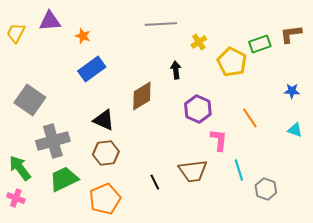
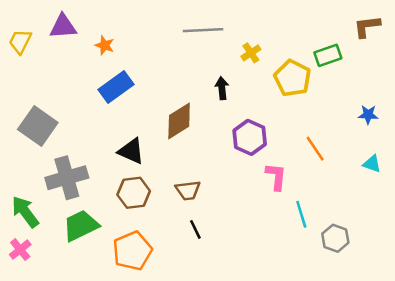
brown L-shape: (291, 34) -> (367, 26), moved
brown trapezoid: (193, 171) -> (188, 190), moved, size x0.7
pink cross: (16, 198) -> (20, 250), turned 30

